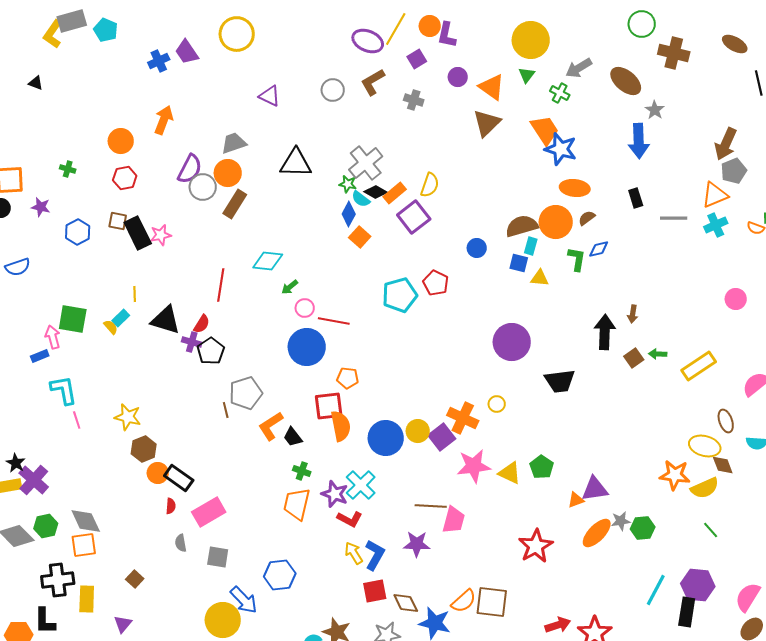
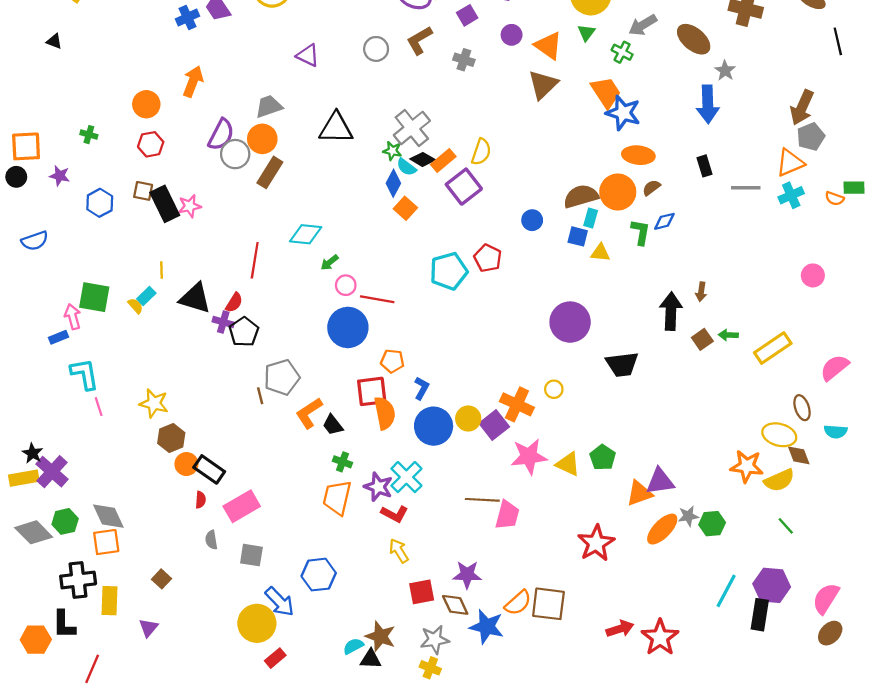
orange triangle: (576, 500) -> (639, 493), size x1.5
purple star: (417, 544) -> (467, 575), moved
blue L-shape: (375, 555) -> (422, 388), moved, size x0.7

